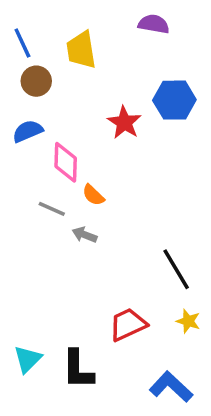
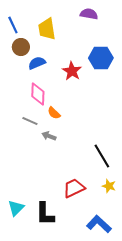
blue semicircle: (28, 131) -> (37, 63), moved

